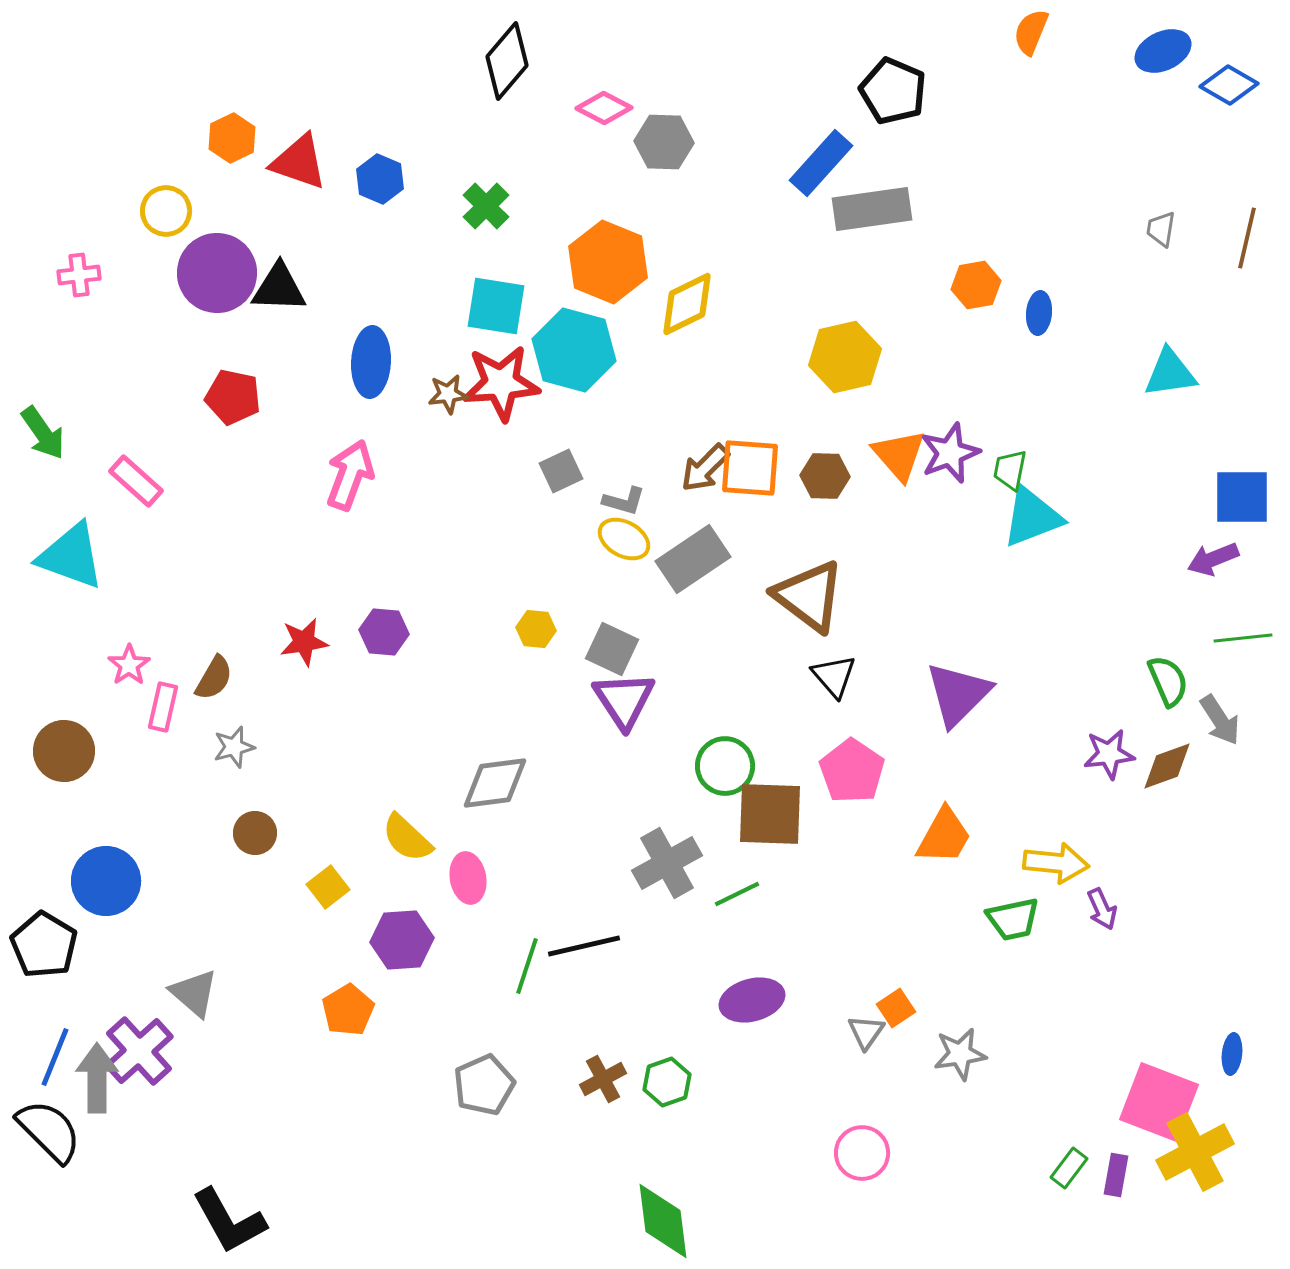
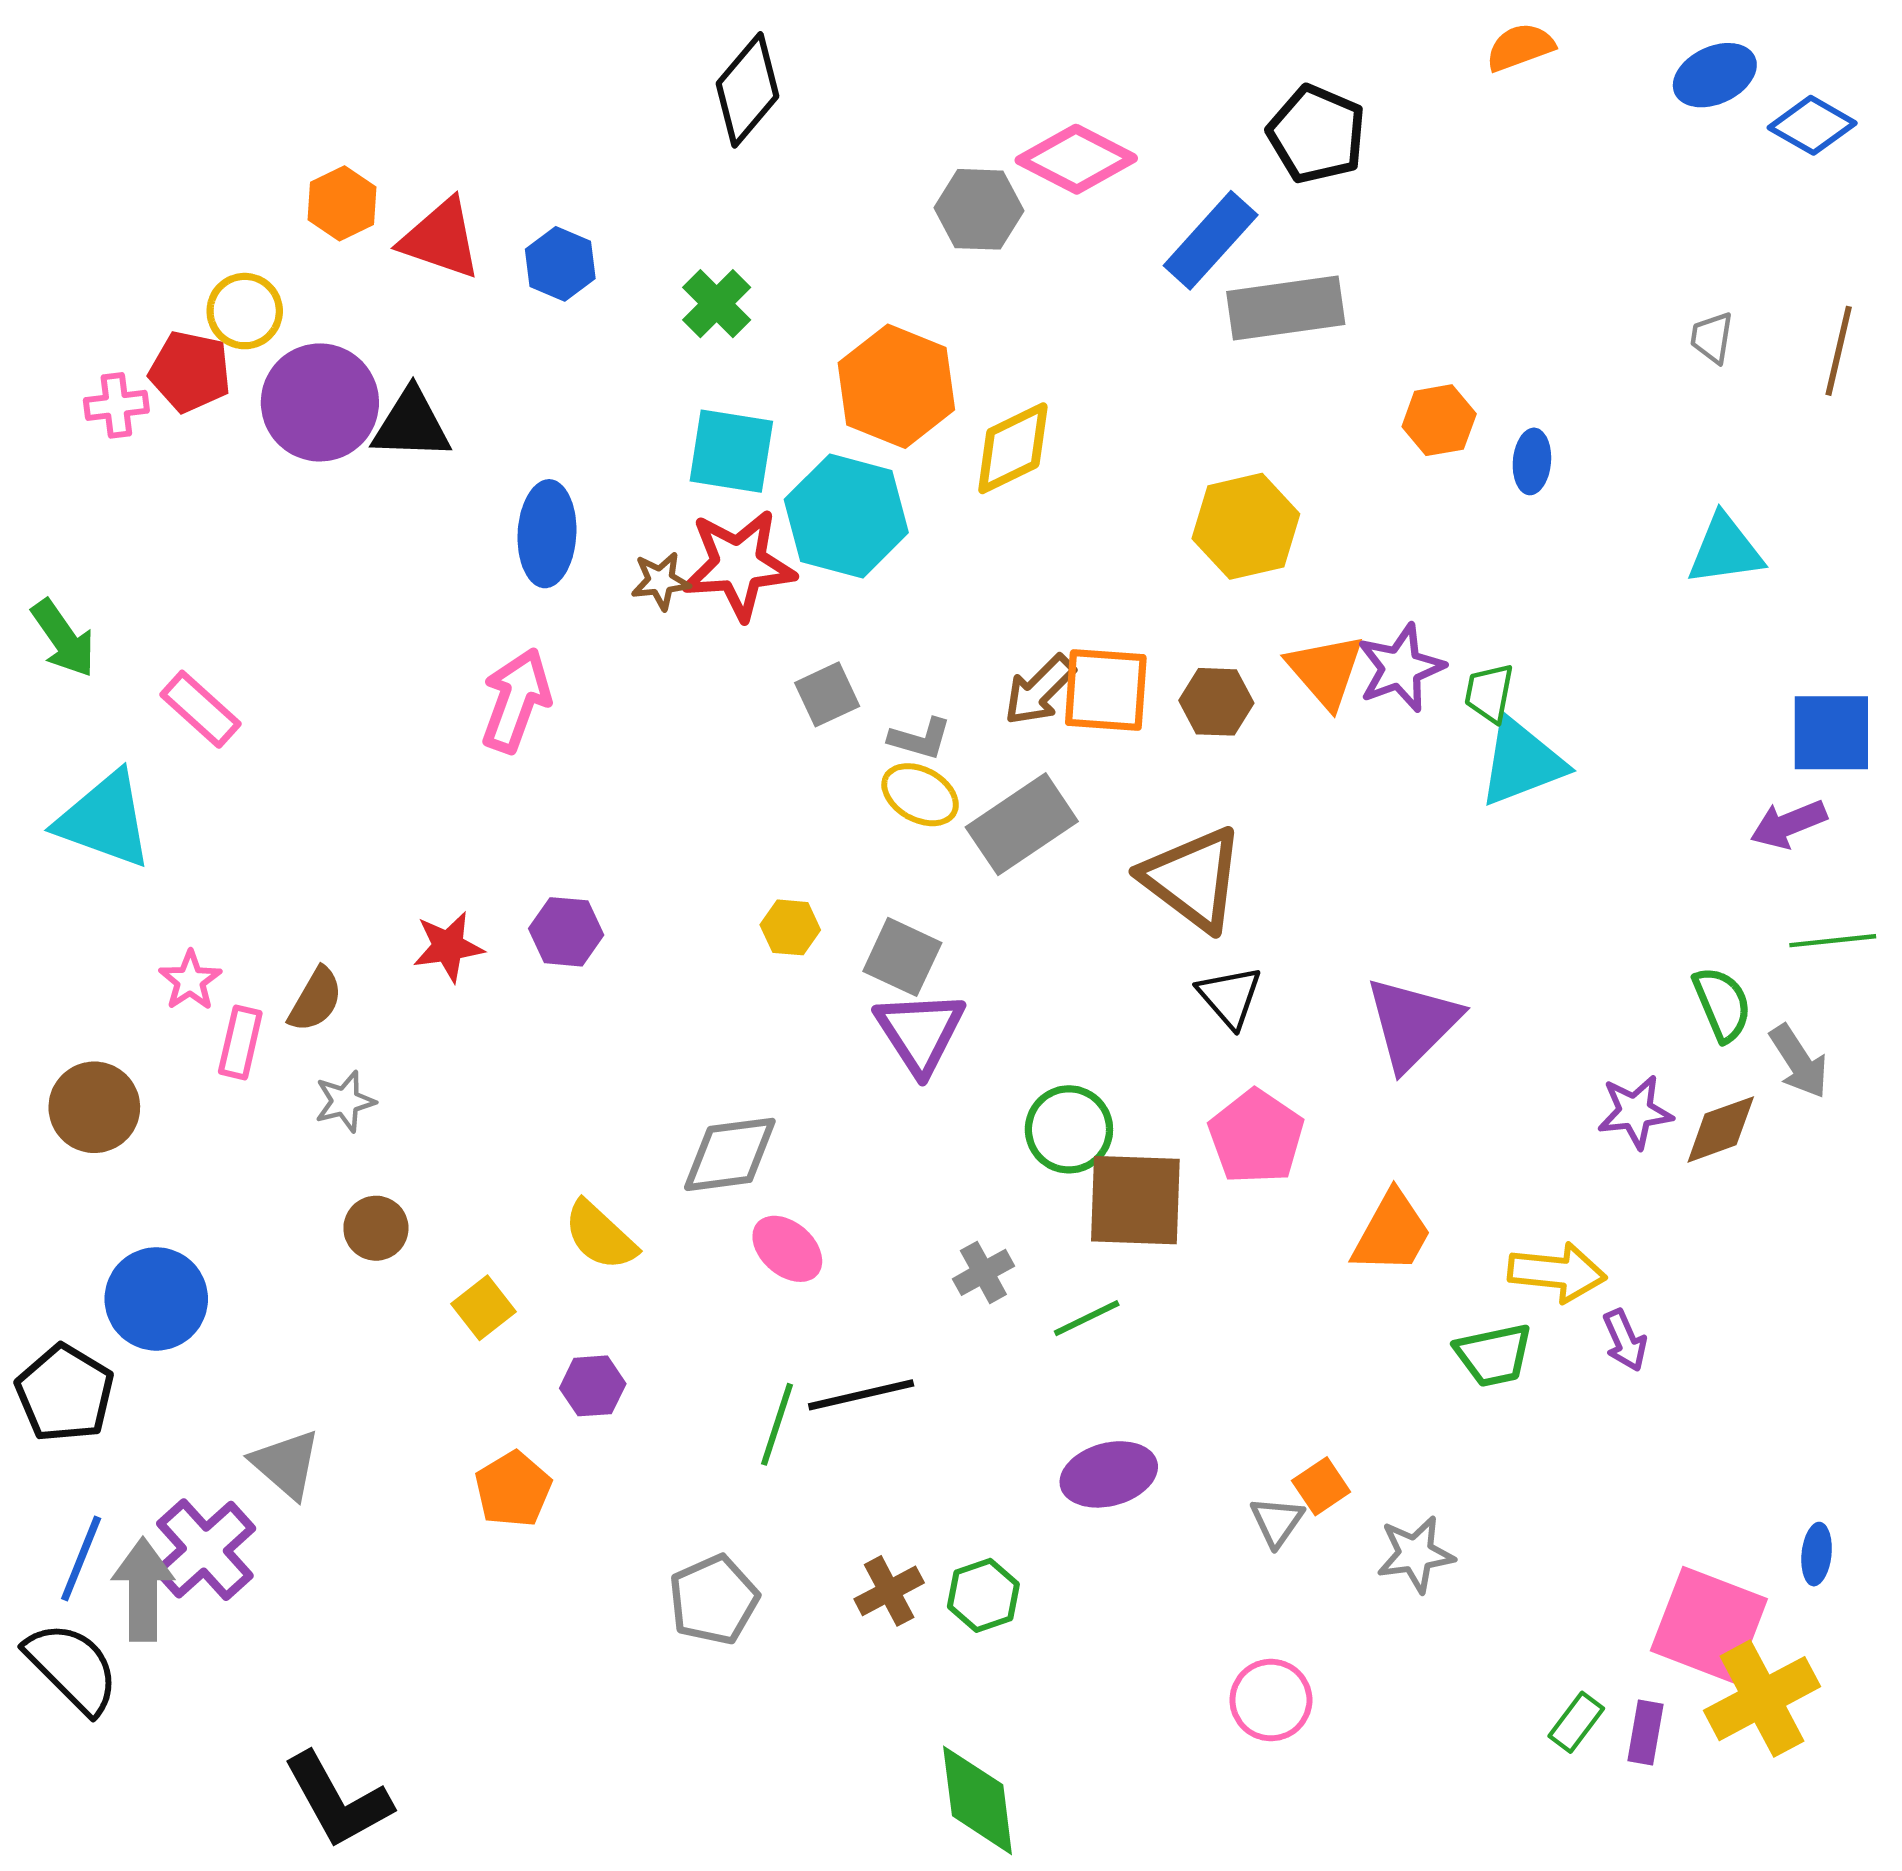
orange semicircle: (1031, 32) -> (1520, 47), turned 48
pink diamond: (604, 108) -> (1076, 159), moved, size x1.4
red pentagon: (233, 397) -> (190, 372), moved
gray cross: (667, 863) -> (983, 1272), size x0.6
pink ellipse: (468, 878) -> (787, 1249), moved, turned -39
purple hexagon: (402, 940) -> (593, 1386), size x0.7

